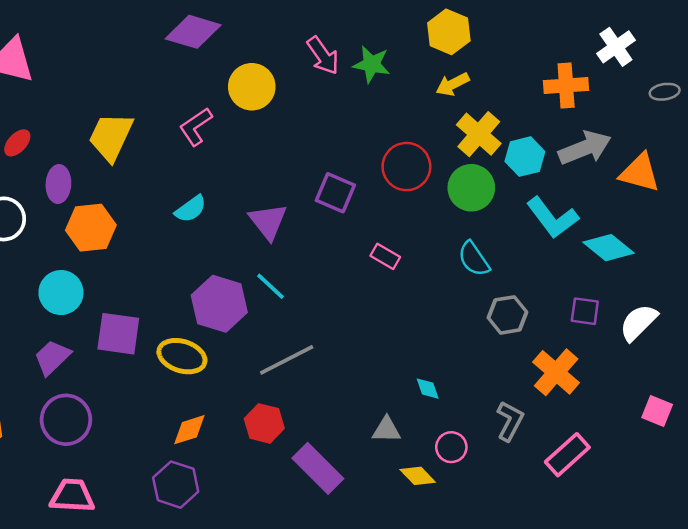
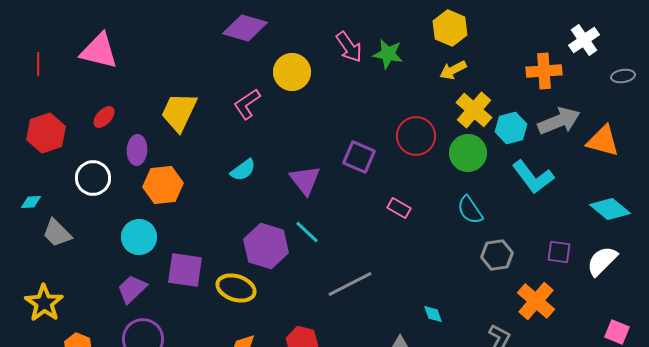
cyan diamond: (608, 248) -> (610, 209), moved
gray line: (287, 360) -> (350, 284), moved

